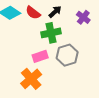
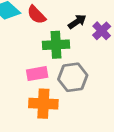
black arrow: (55, 12) -> (77, 22), moved
orange cross: (31, 79) -> (43, 104), moved, turned 35

